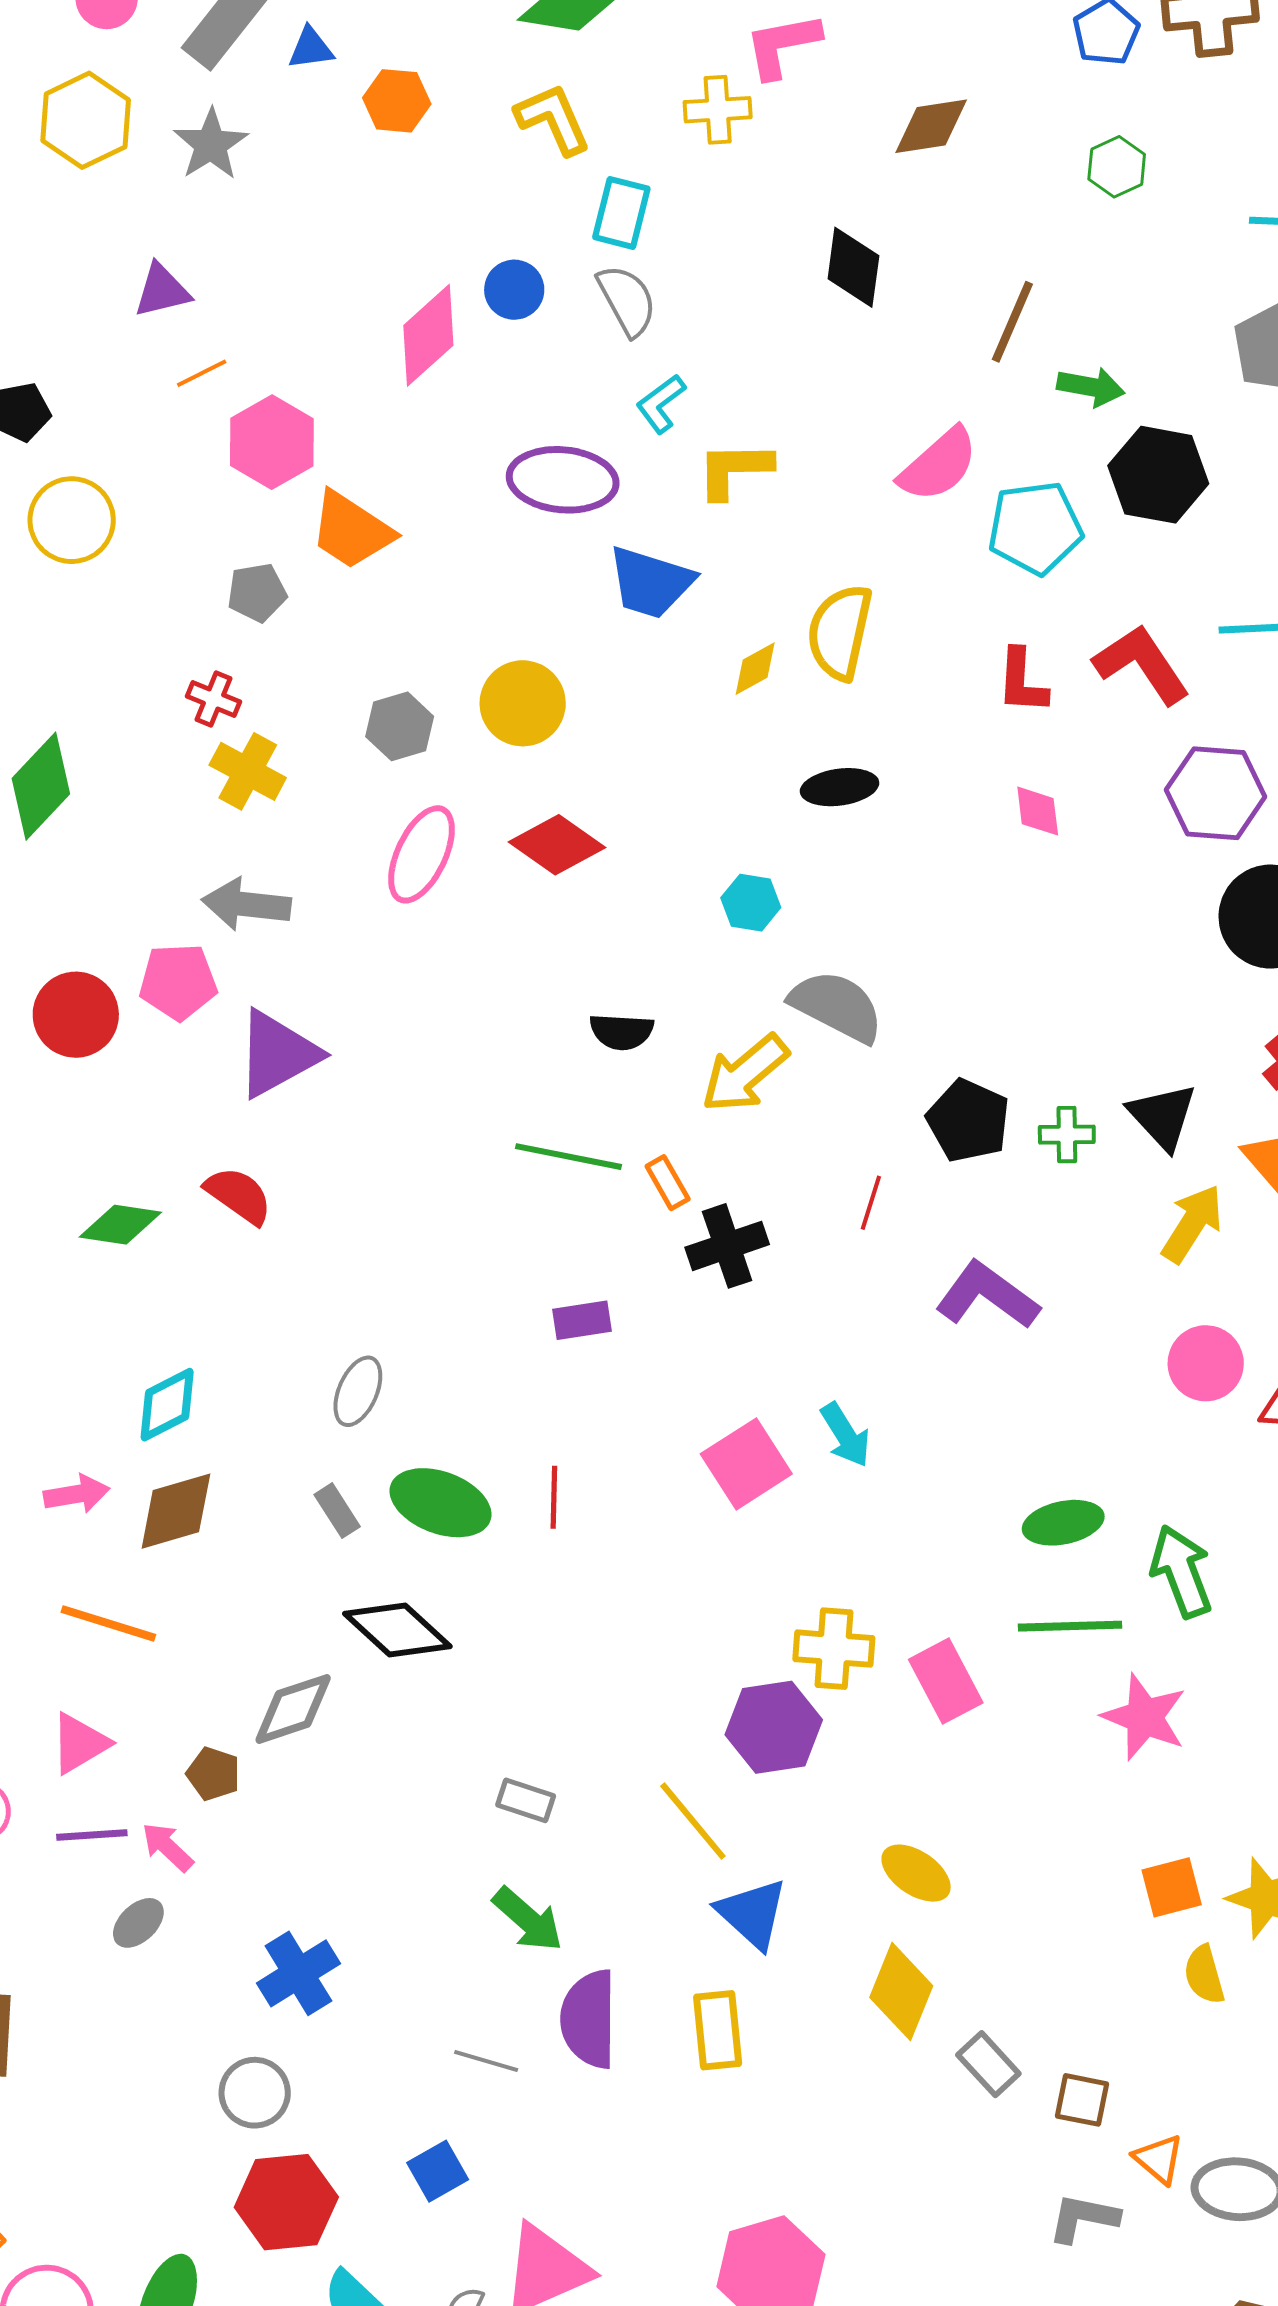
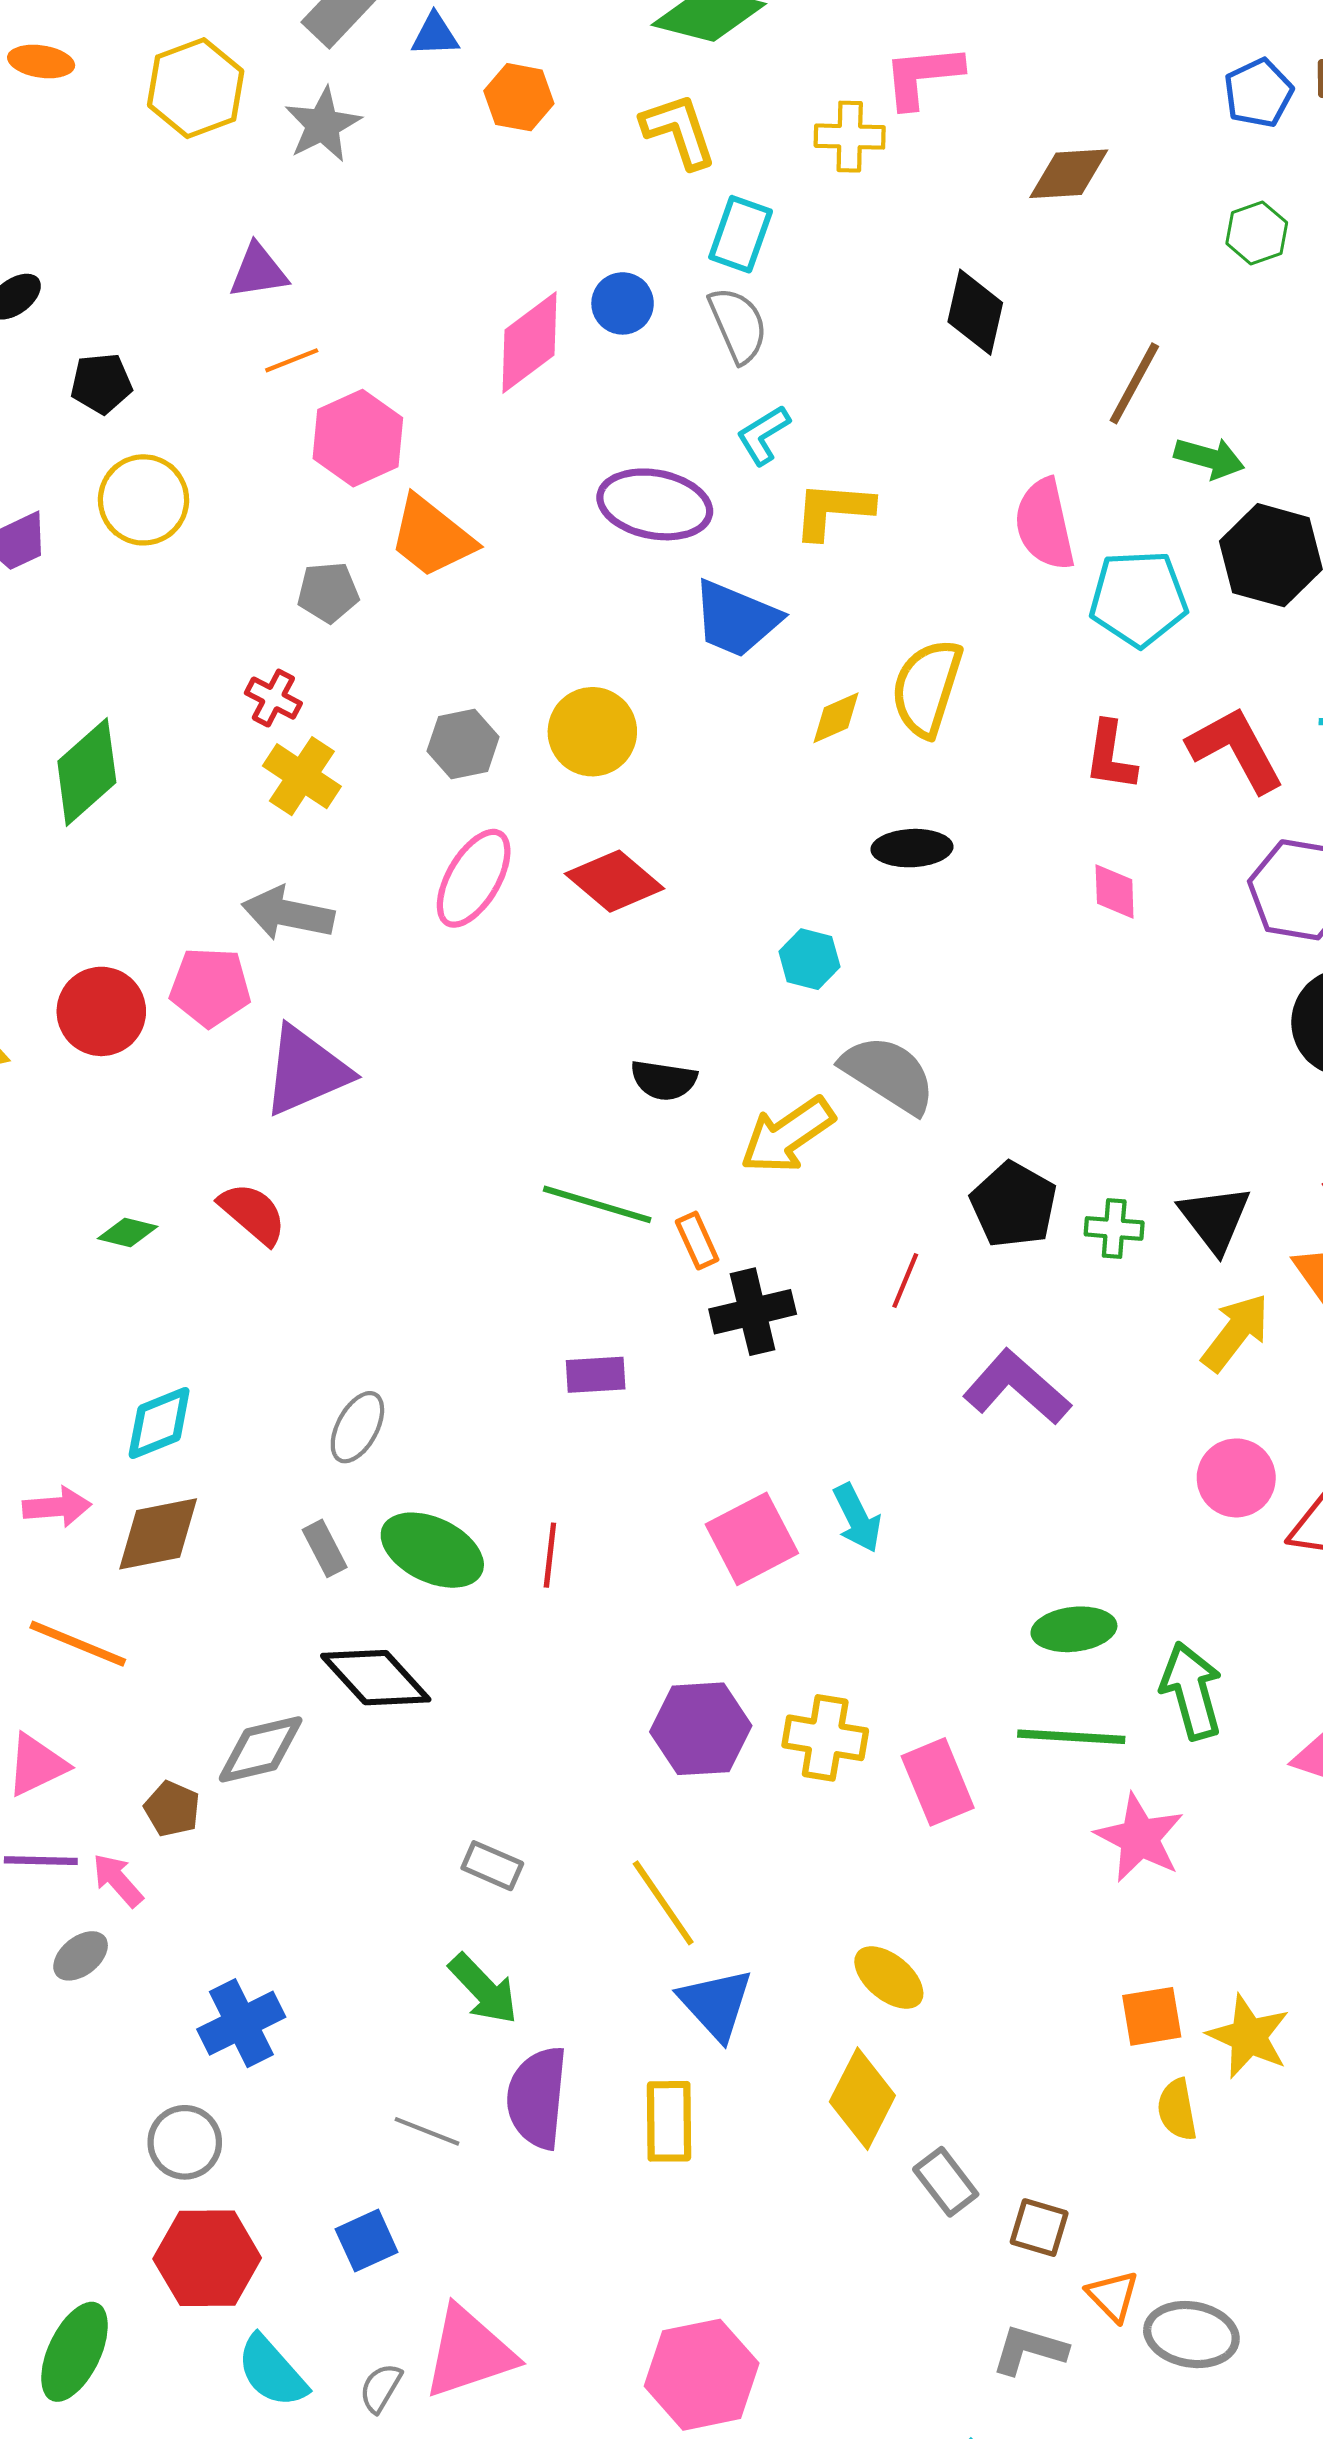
pink semicircle: (939, 465) -> (1045, 524), turned 114
green diamond: (120, 1225) -> (128, 1233), size x0.7
purple hexagon: (774, 1727) -> (701, 1729), moved

